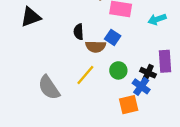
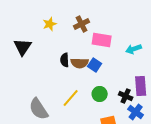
black triangle: (31, 17) -> (23, 47), turned -36
brown semicircle: (96, 47) -> (80, 63), moved
blue cross: (141, 86) -> (136, 112), moved

